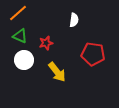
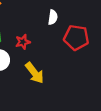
red pentagon: (93, 54) -> (76, 38), moved

